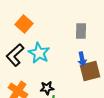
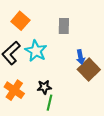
gray rectangle: (81, 31) -> (64, 26), moved
brown square: (90, 71) -> (89, 69), turned -30

